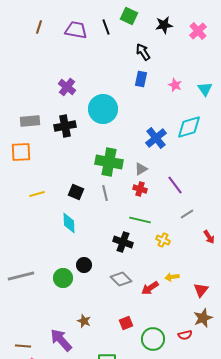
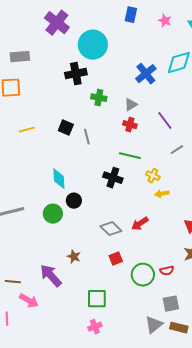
purple cross: (67, 87) -> (57, 23), size x1.4
black cross: (65, 126) -> (76, 74), moved
green cross: (109, 162) -> (99, 98), size x0.6
gray line: (105, 193) -> (87, 137), moved
cyan diamond: (69, 223) -> (59, 179), moved
yellow arrow: (172, 277) -> (162, 194), moved
gray diamond: (121, 279) -> (111, 229), moved
red semicircle: (185, 335) -> (167, 271), moved

